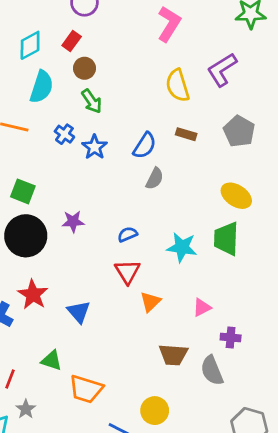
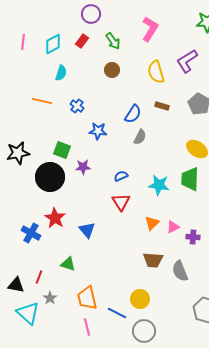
brown circle: (84, 68) -> (112, 70), moved
cyan semicircle: (42, 87) -> (61, 73), size x0.7
green arrow: (92, 101) -> (113, 41), moved
blue star: (95, 147) -> (98, 131), moved, turned -30
green square: (23, 191) -> (62, 150), moved
orange triangle: (150, 302) -> (152, 223), moved
purple cross: (231, 338) -> (193, 237), moved
orange trapezoid: (86, 389) -> (87, 298), moved, turned 60

